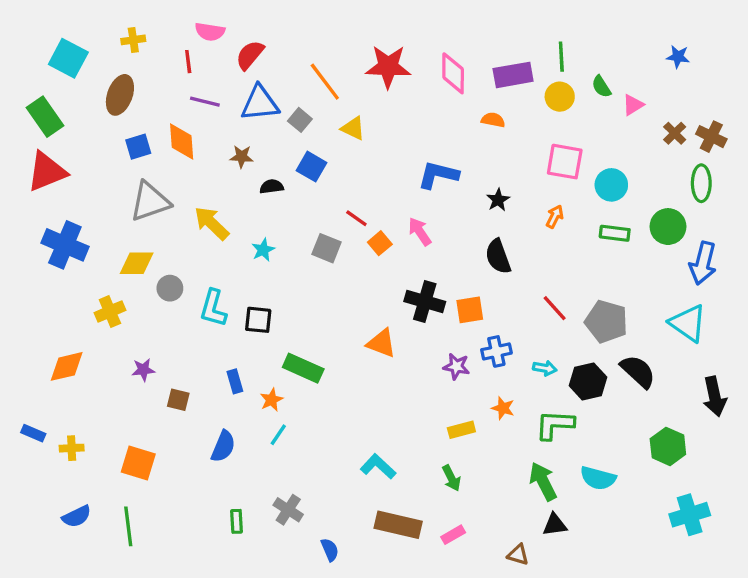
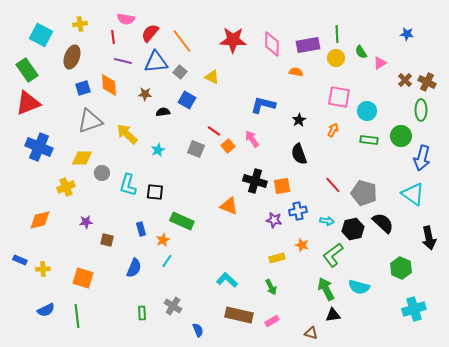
orange line: (325, 82) -> (182, 41), moved
green L-shape: (555, 425) -> (333, 255), turned -40

